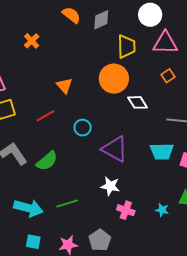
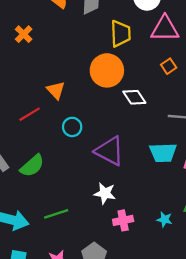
orange cross: (32, 41) -> (24, 34), moved
orange triangle: (64, 86) -> (56, 90), moved
pink cross: (126, 210) -> (123, 220), turned -30

